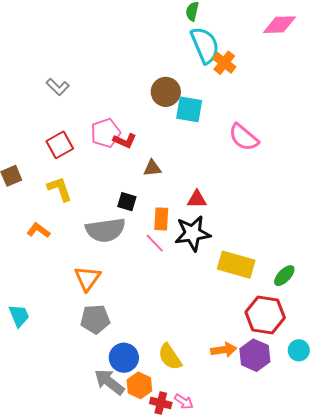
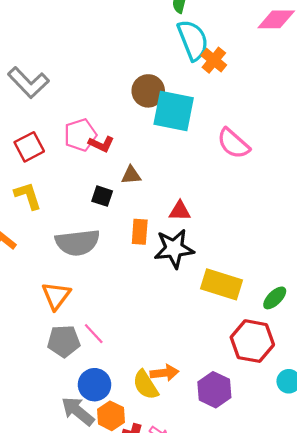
gray L-shape: (58, 87) -> (28, 82), size x1.6
cyan square: (189, 109) -> (174, 111), size x1.4
black square: (127, 202) -> (102, 196), moved
pink line: (155, 243) -> (94, 334), moved
orange arrow: (224, 350) -> (164, 373), moved
purple hexagon: (255, 355) -> (214, 390), moved

